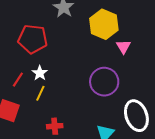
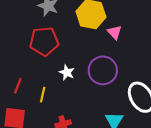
red pentagon: (33, 39) -> (44, 41), moved
white star: (40, 73) -> (67, 72), moved

